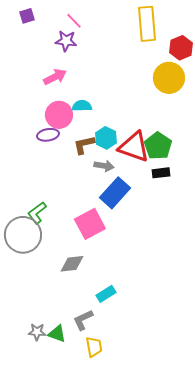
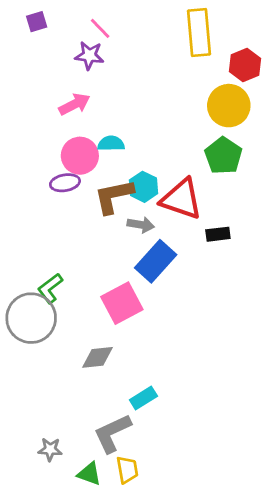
brown L-shape: (84, 145) -> (114, 196), size x1.4
green pentagon: (158, 146) -> (223, 156), moved
gray L-shape: (83, 320) -> (112, 433), size x1.4
green triangle: (57, 334) -> (89, 474), moved

